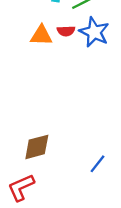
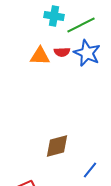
brown diamond: (37, 147) -> (57, 146), moved

